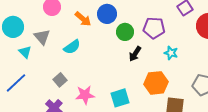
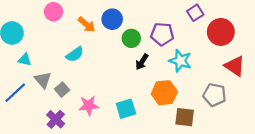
gray triangle: (42, 37) -> (43, 80), moved
cyan triangle: (25, 52) -> (25, 60), turned -32
cyan star: (171, 53) -> (180, 61), size x1.5

